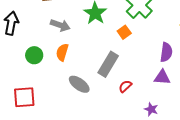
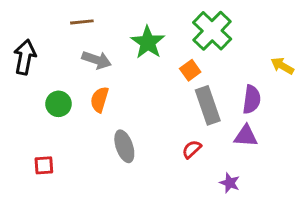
gray rectangle: (108, 64) -> (208, 105), moved, turned -50
gray ellipse: (79, 84) -> (124, 146), turned 35
red square: (24, 97) -> (44, 165), size x0.6

